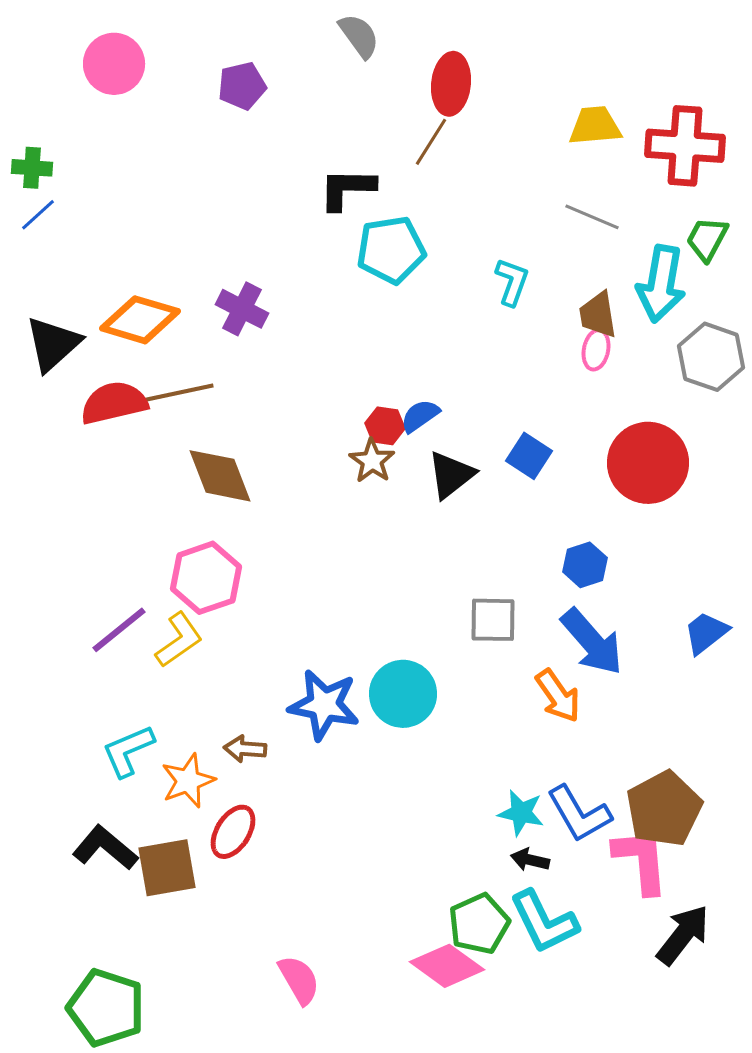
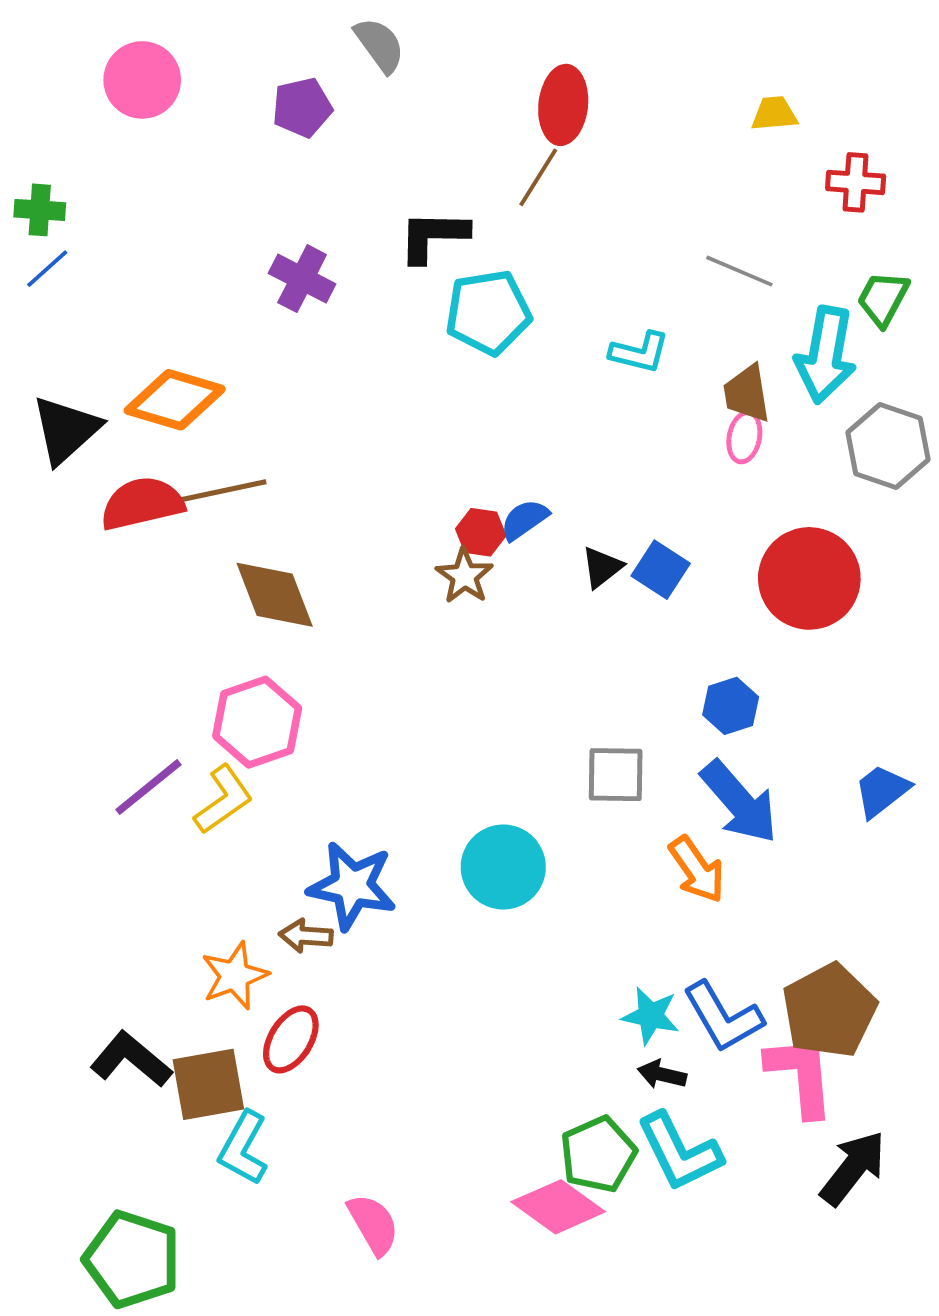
gray semicircle: (359, 36) -> (380, 45), moved
yellow trapezoid: (595, 126) -> (774, 114), moved, size x0.7
red cross: (685, 146) -> (856, 182), size x0.6
cyan L-shape: (512, 282) -> (639, 352), turned 84
purple cross: (242, 309) -> (302, 279), moved
black triangle: (451, 475) -> (602, 567), moved, size x0.7
blue star: (324, 705) -> (352, 886), moved
cyan L-shape: (128, 751) -> (243, 1148), moved, turned -38

